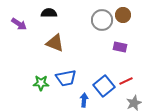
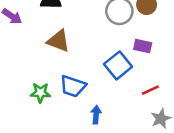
blue trapezoid: (66, 78) -> (73, 86), turned 30
blue square: (104, 86) -> (118, 65), moved

